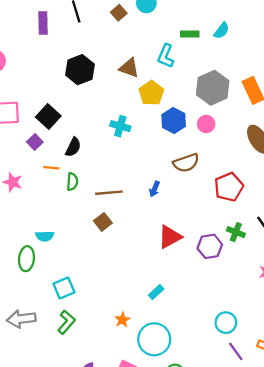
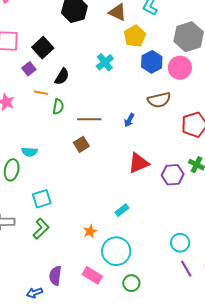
pink circle: (206, 124) -> (180, 68), size x1.5
cyan cross: (120, 126) -> (105, 62), turned 30

